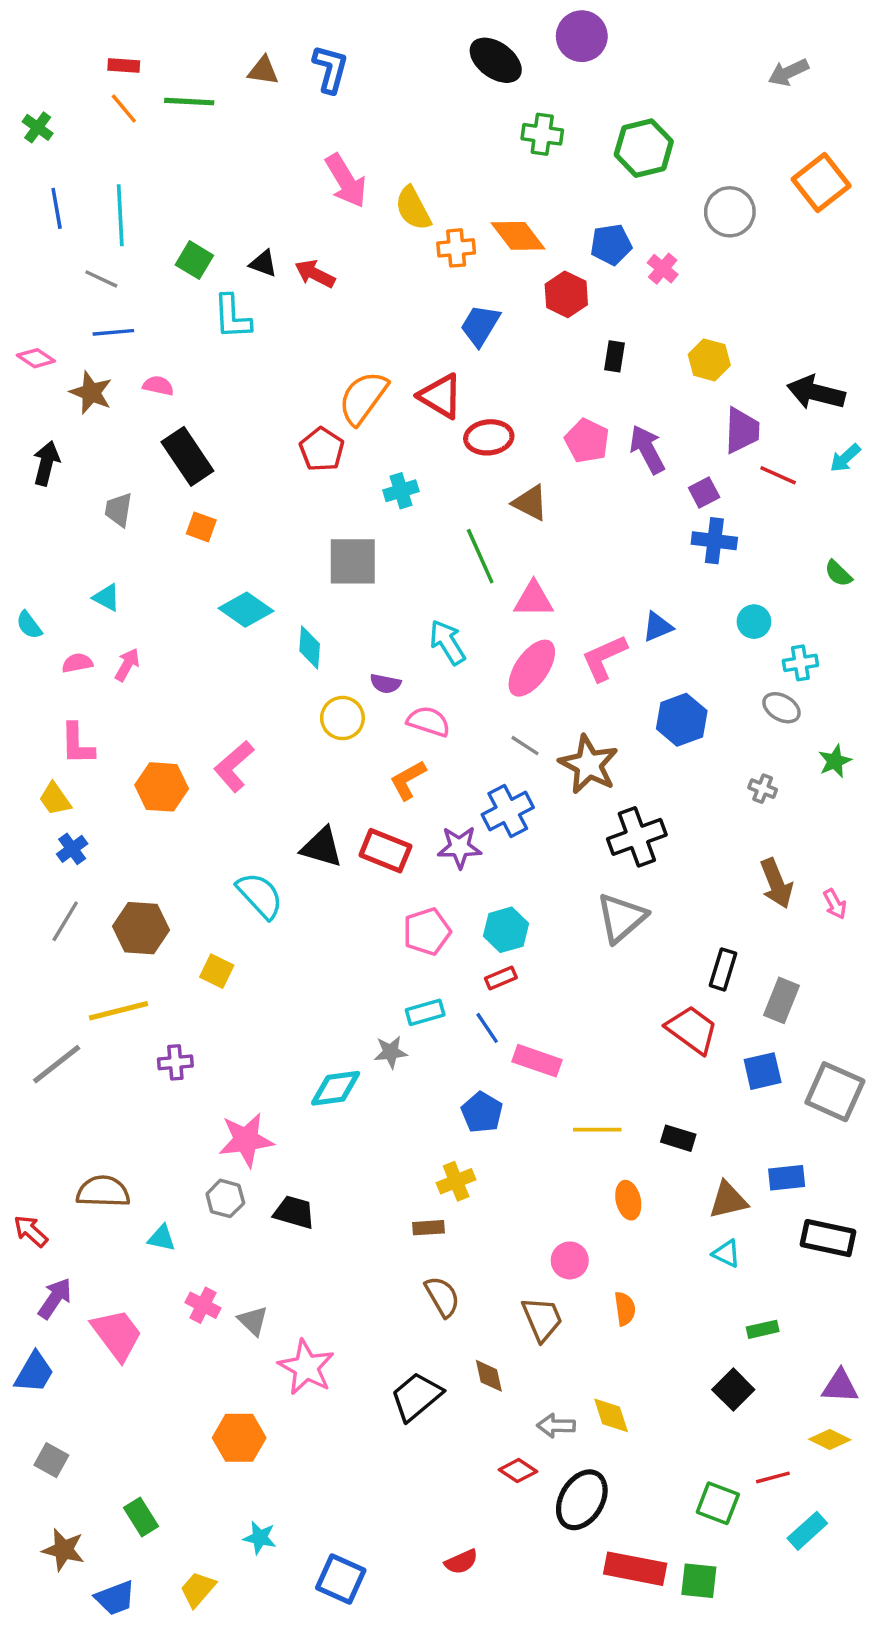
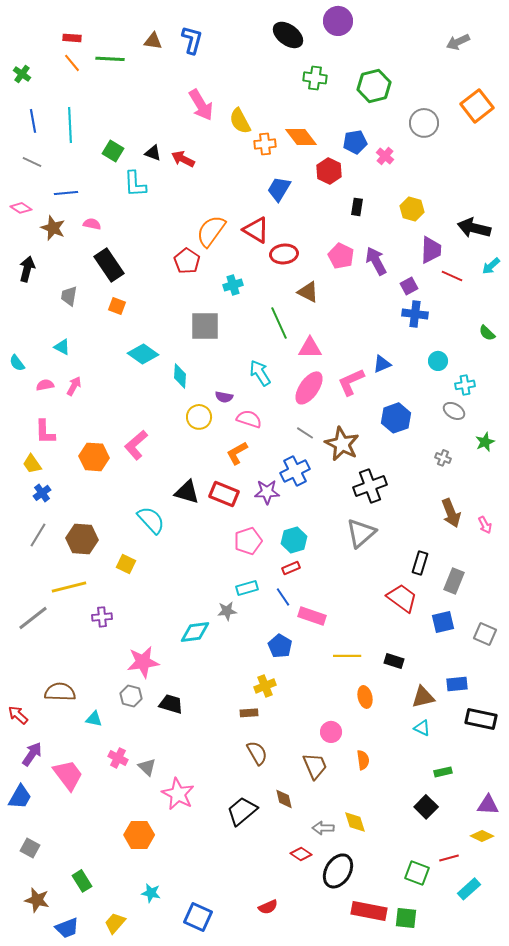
gray line: (101, 279) -> (32, 162), moved
gray square: (835, 1092) -> (485, 634), size x0.7

